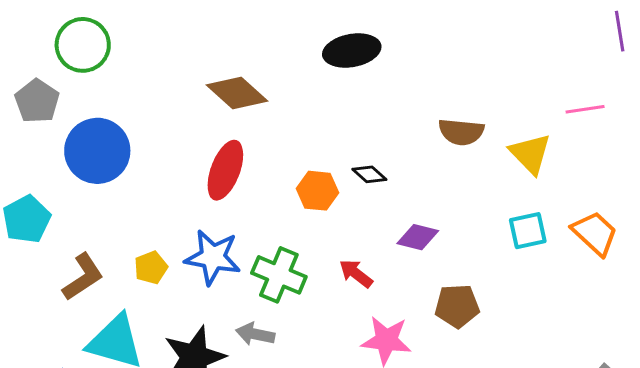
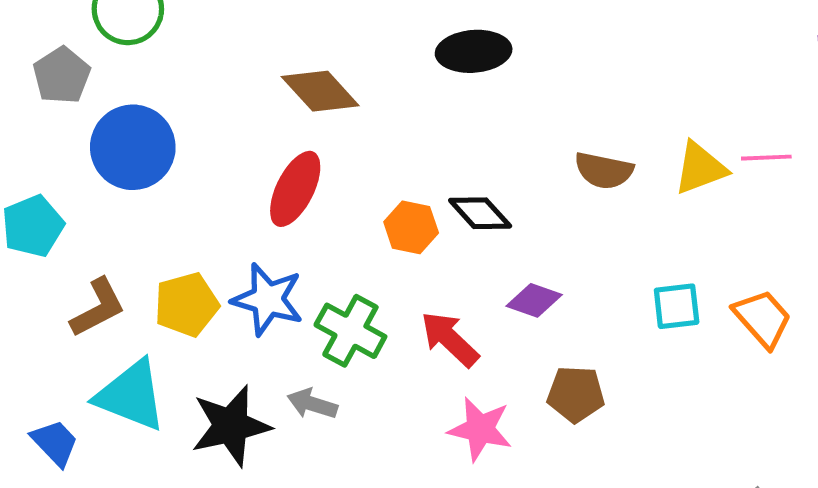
yellow triangle: (530, 154) -> (700, 168), moved, turned 48
black diamond: (369, 174) -> (480, 213), size x1.4
yellow pentagon: (151, 268) -> (187, 305), size x1.5
red arrow: (356, 273) -> (450, 339), size x1.4

